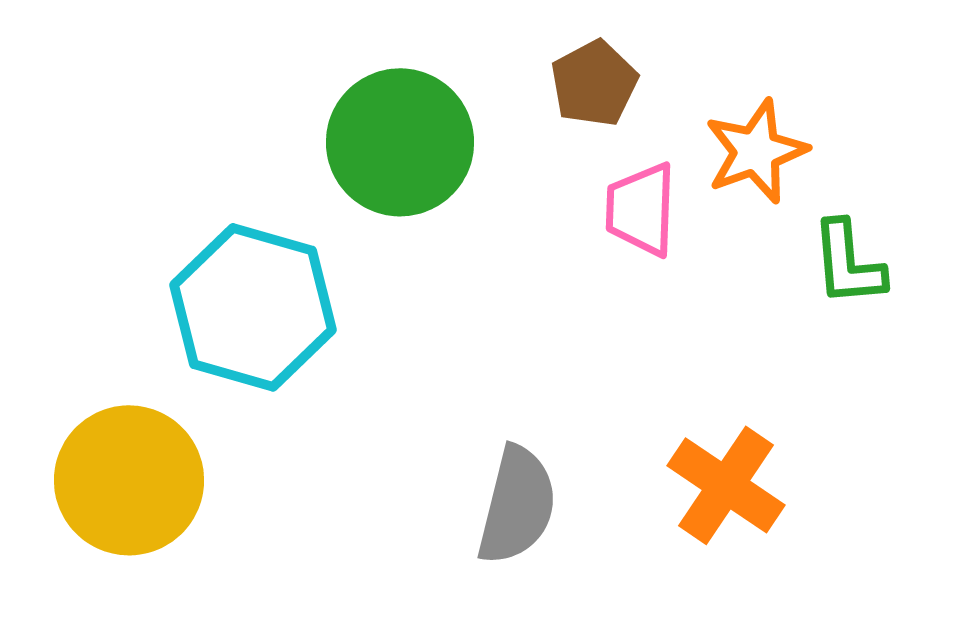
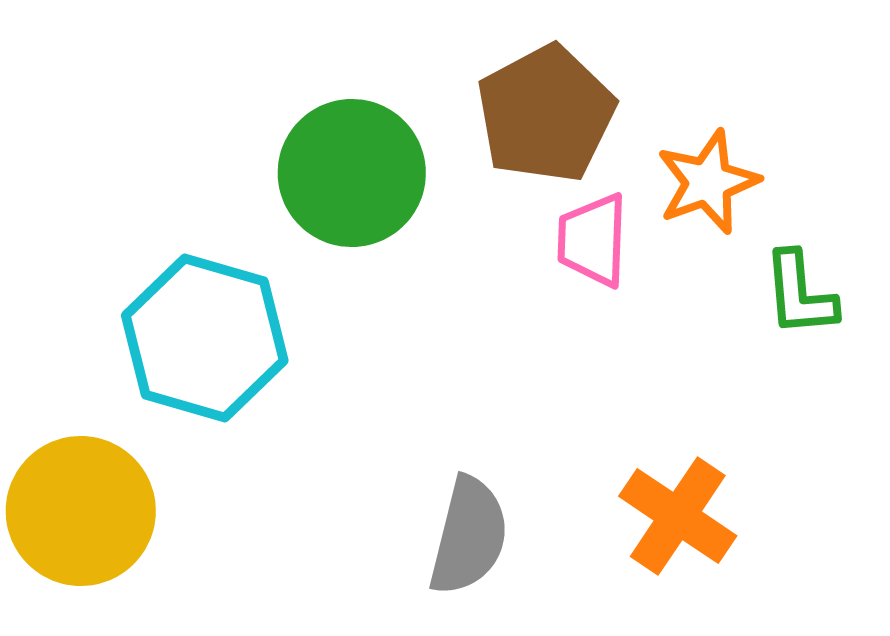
brown pentagon: (594, 83) -> (546, 114), size x1.6

